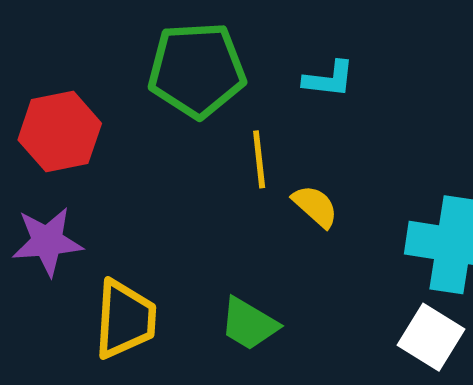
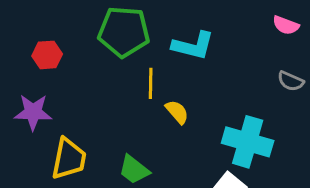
cyan L-shape: (329, 79) -> (193, 46), size x1.5
red hexagon: (60, 132) -> (47, 55), size x0.7

